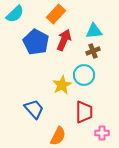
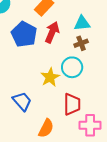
pink cross: (102, 133) -> (90, 125), size x1.5

